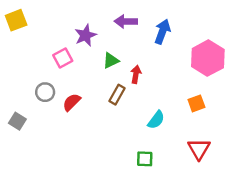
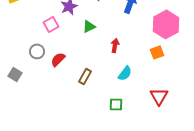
red arrow: (136, 74) -> (115, 45), moved
brown rectangle: (117, 95) -> (85, 76), moved
orange square: (196, 103) -> (157, 52), moved

